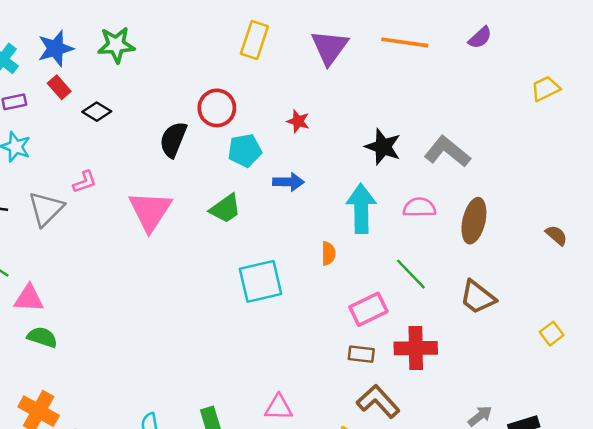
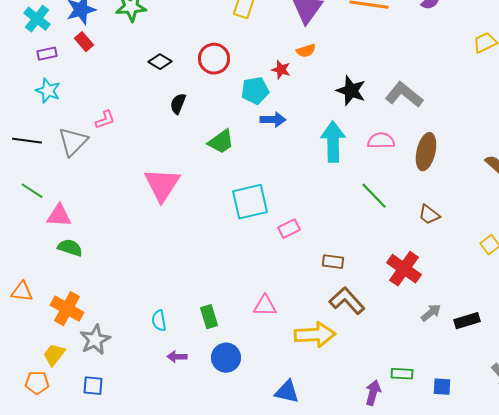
black diamond: (97, 112) -> (160, 62), moved
black semicircle: (173, 139) -> (178, 104), moved, size x0.7
cyan pentagon: (245, 150) -> (255, 91), moved
pink triangle: (150, 211) -> (162, 185), moved
orange semicircle: (328, 253) -> (306, 51), moved, turned 72
brown trapezoid: (478, 297) -> (429, 215), size x0.7
pink rectangle: (368, 309) -> (289, 229), moved, size x0.7
red cross: (416, 348) -> (404, 269), moved, turned 36

